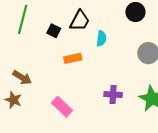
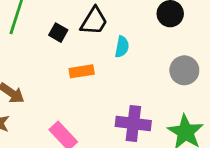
purple cross: (113, 95) -> (133, 124), size x1.4

